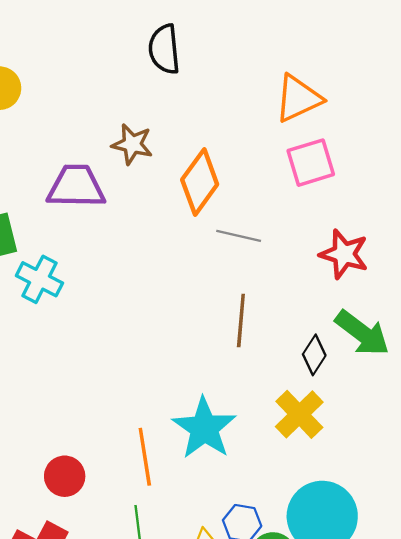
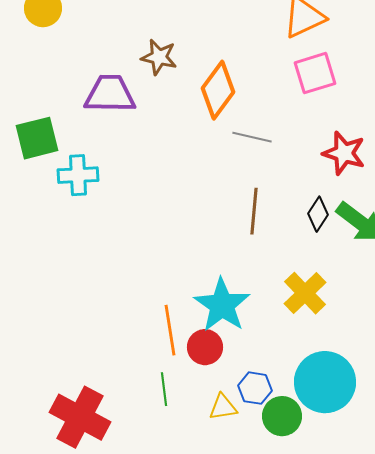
cyan cross: (39, 279) -> (78, 175), turned -30
black diamond: (314, 355) -> (318, 214), moved
red circle: (65, 476) -> (205, 347), moved

